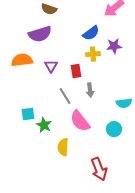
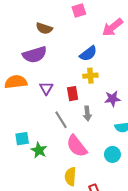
purple star: (114, 46) -> (112, 99), moved
yellow semicircle: (63, 147) -> (70, 177), moved

